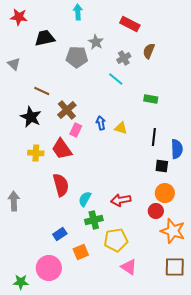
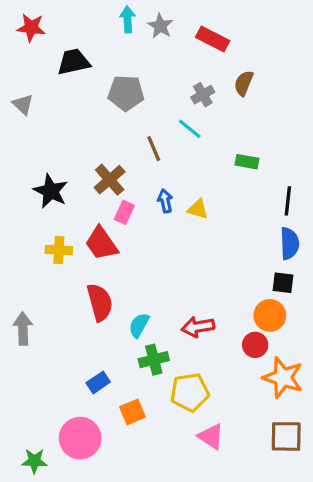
gray star: (96, 42) -> (160, 26), moved
brown line: (42, 91) -> (154, 149), moved, turned 42
black line: (154, 137) -> (288, 201), moved
black square: (162, 166) -> (283, 283), moved

